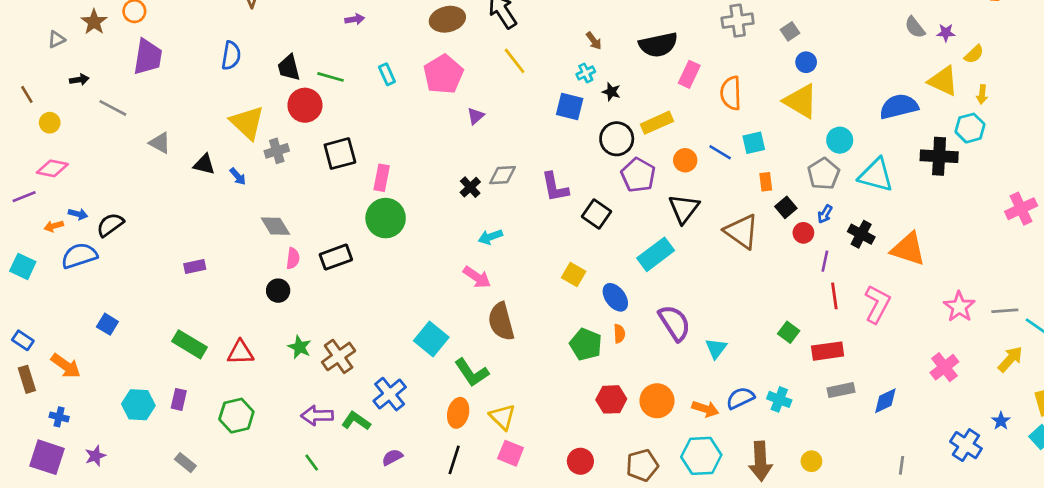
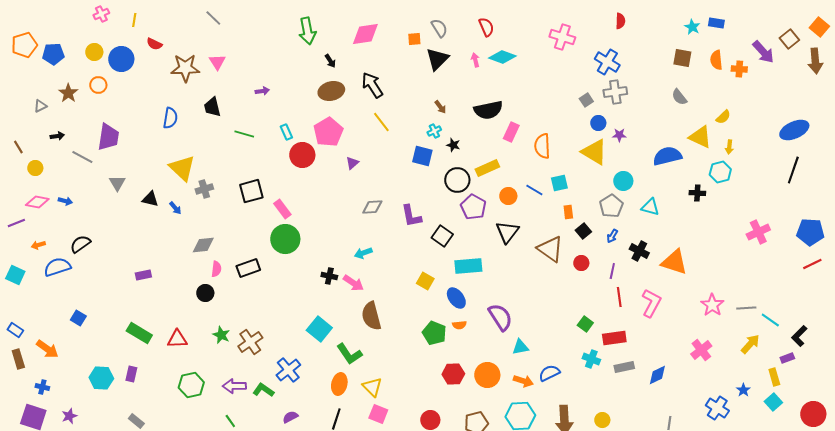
gray cross: (738, 21) -> (615, 92), moved
purple star: (946, 33) -> (619, 135), moved
purple trapezoid: (148, 57) -> (108, 137), moved
black trapezoid: (289, 68) -> (212, 107), moved
red circle: (305, 105) -> (302, 155), moved
gray triangle: (160, 143) -> (117, 183), turned 30
black cross: (939, 156) -> (697, 193), size x0.6
cyan triangle: (876, 175) -> (650, 207), size x0.7
pink rectangle: (382, 178) -> (282, 209), turned -48
black cross: (470, 187) -> (329, 276), moved, turned -35
blue arrow: (78, 214) -> (65, 201), moved
gray diamond: (275, 226) -> (203, 245), turned -65
red circle: (803, 233) -> (581, 263), moved
cyan rectangle: (656, 254) -> (468, 266), moved, turned 32
orange semicircle: (619, 334) -> (459, 325), turned 88
cyan triangle: (716, 348) -> (520, 347), moved, turned 42
cyan cross: (779, 399) -> (591, 359), moved
green hexagon: (236, 416) -> (191, 385), moved

